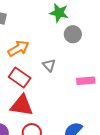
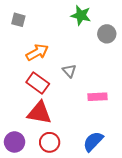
gray circle: (73, 34) -> (107, 34), moved
pink rectangle: (86, 81) -> (97, 97), moved

